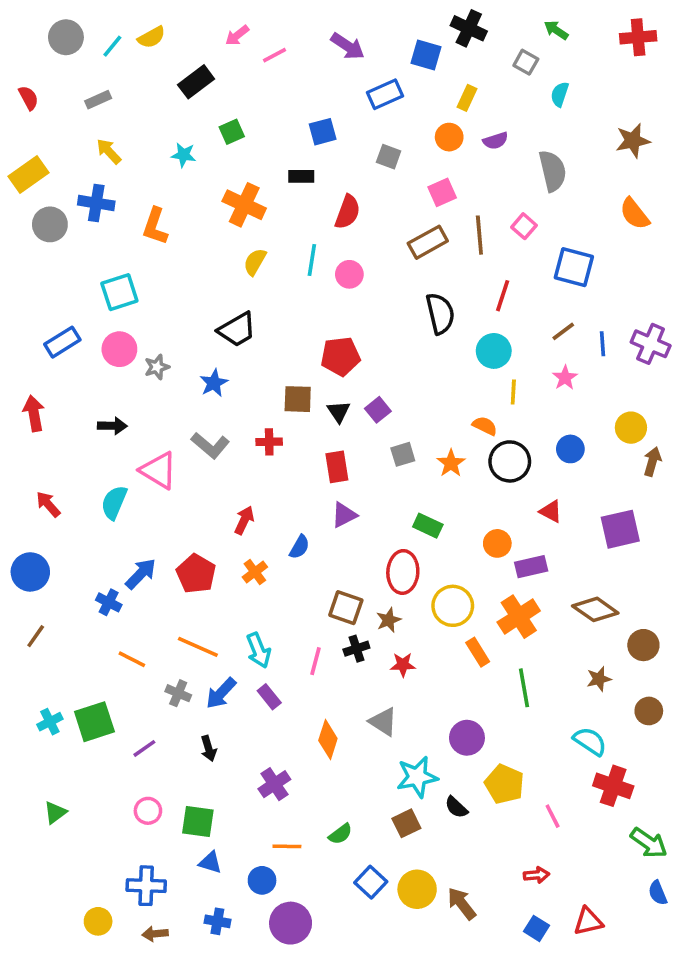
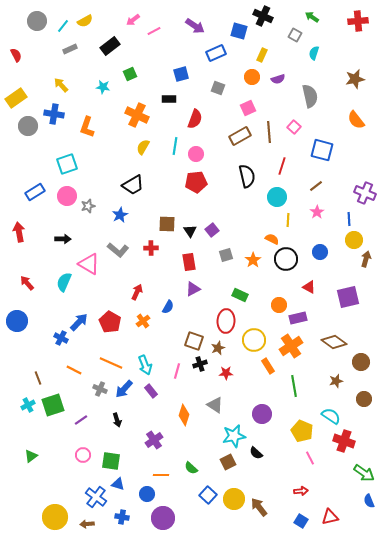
gray rectangle: (98, 100) -> (70, 49), moved
blue line: (602, 344) -> (349, 219), moved
red pentagon: (340, 356) -> (196, 182), moved
brown line: (36, 636) -> (38, 378), moved, turned -56
yellow pentagon: (504, 784) -> (302, 431), moved
green semicircle: (340, 834) -> (191, 468), turned 80
blue cross: (146, 886) -> (96, 497), moved, turned 35
yellow circle: (98, 921) -> (55, 517), size x1.6

